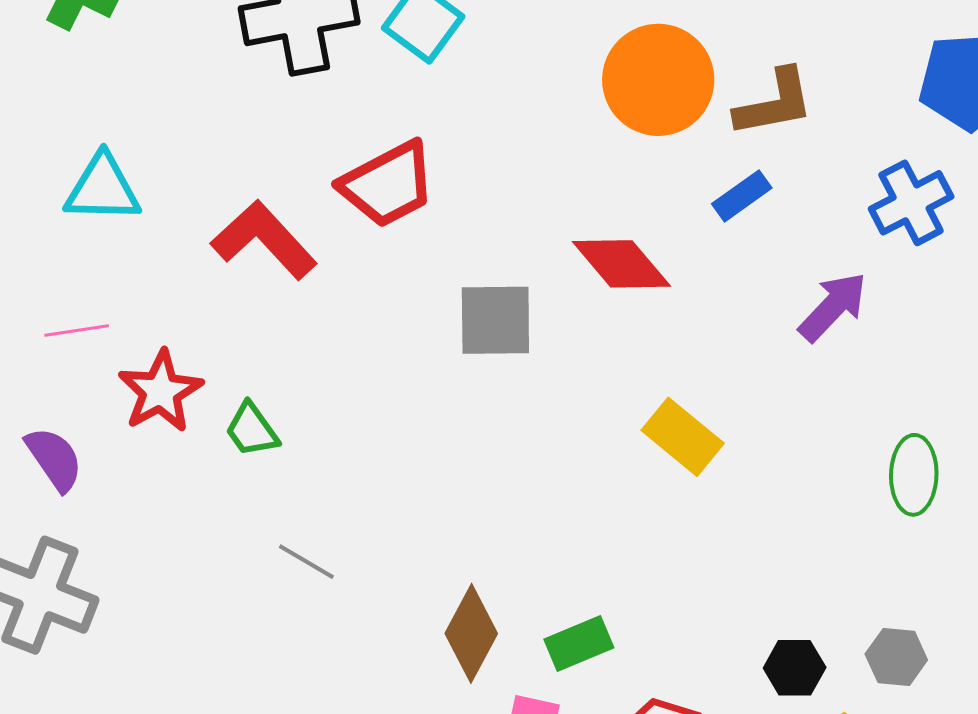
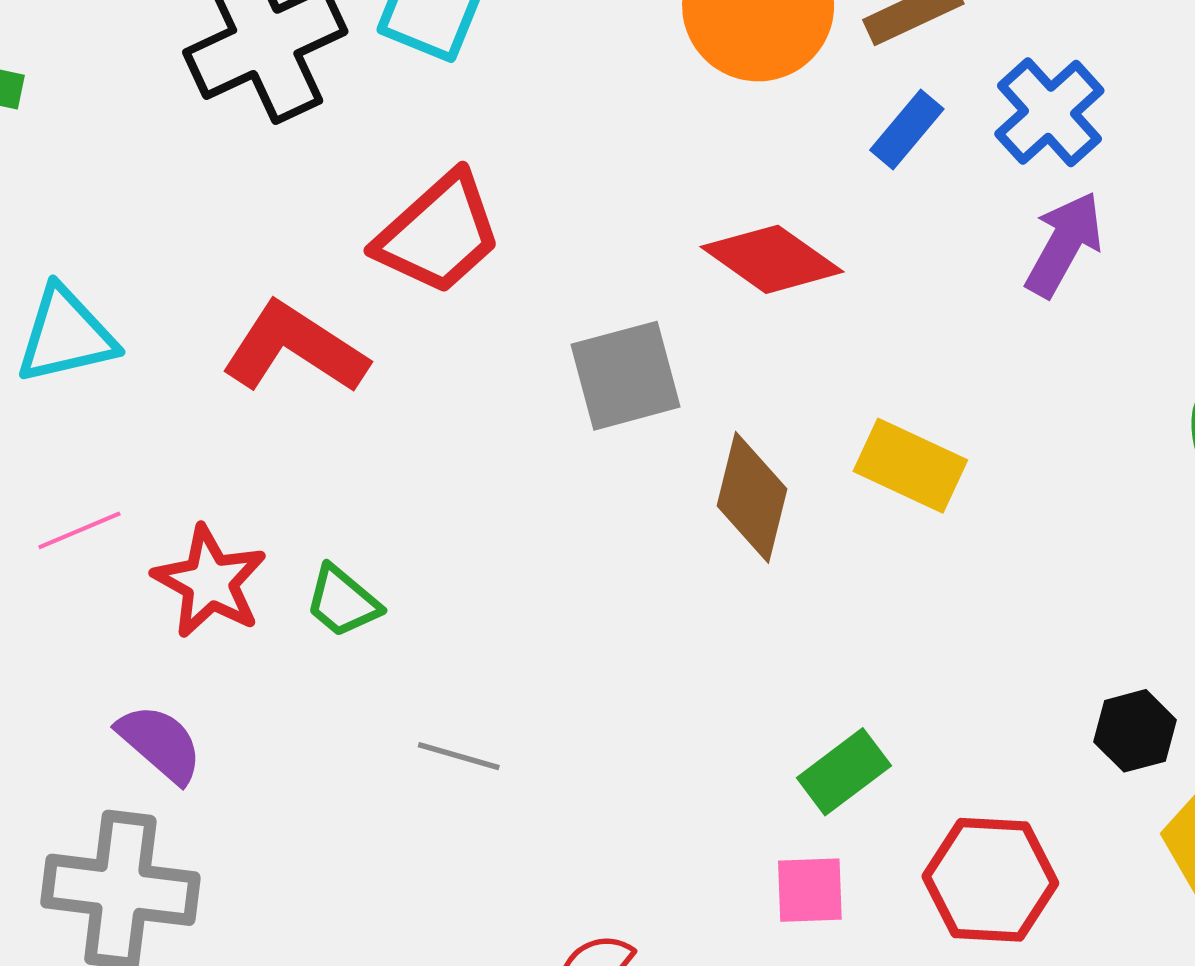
blue cross: (911, 203) -> (1049, 112), moved
purple semicircle: (54, 459) -> (160, 743), moved
brown diamond: (471, 633) -> (752, 497), moved

